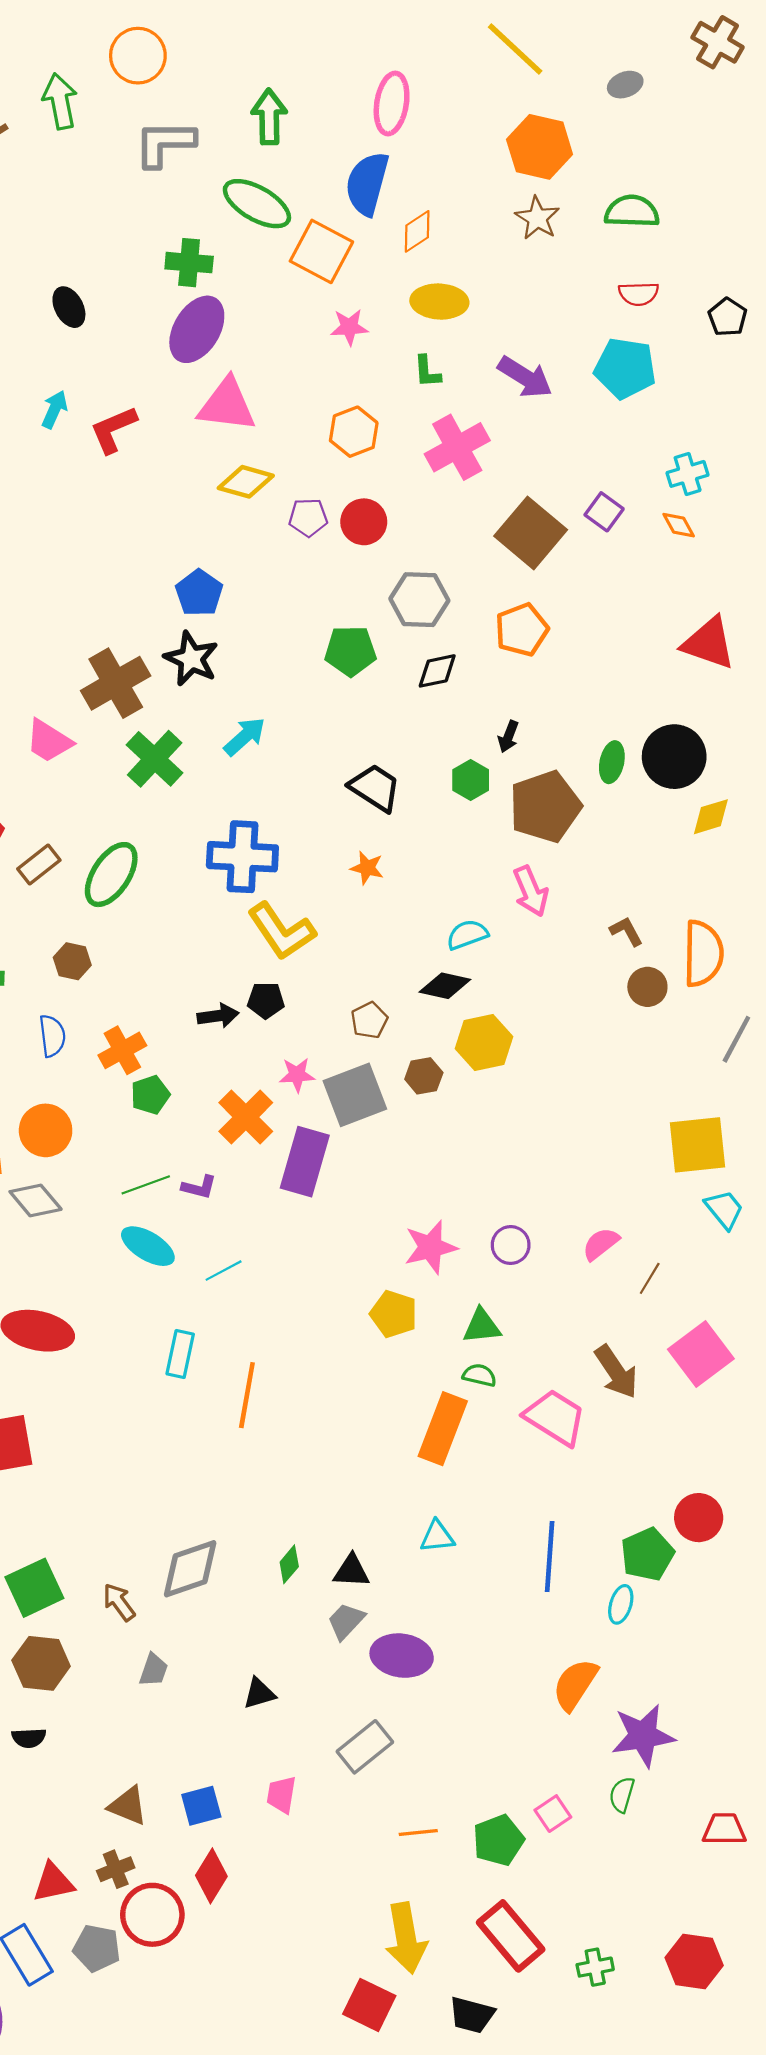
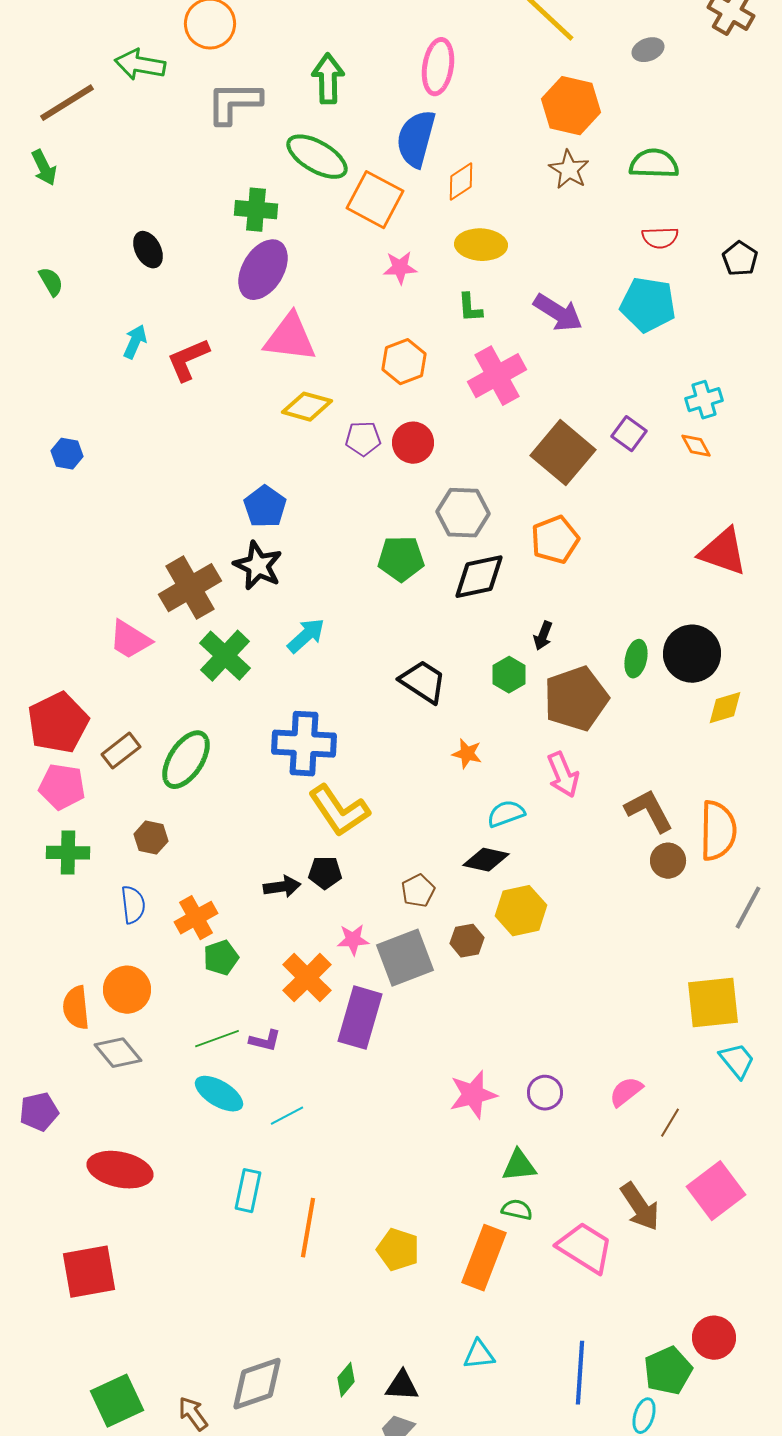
green arrow: (60, 101) -> (140, 65), turned -69
black diamond: (437, 671) -> (479, 577), size x1.4
orange star: (367, 868) -> (467, 754), moved
brown L-shape: (626, 931) -> (649, 811), size x1.6
yellow pentagon: (394, 1314) -> (398, 1250), moved

